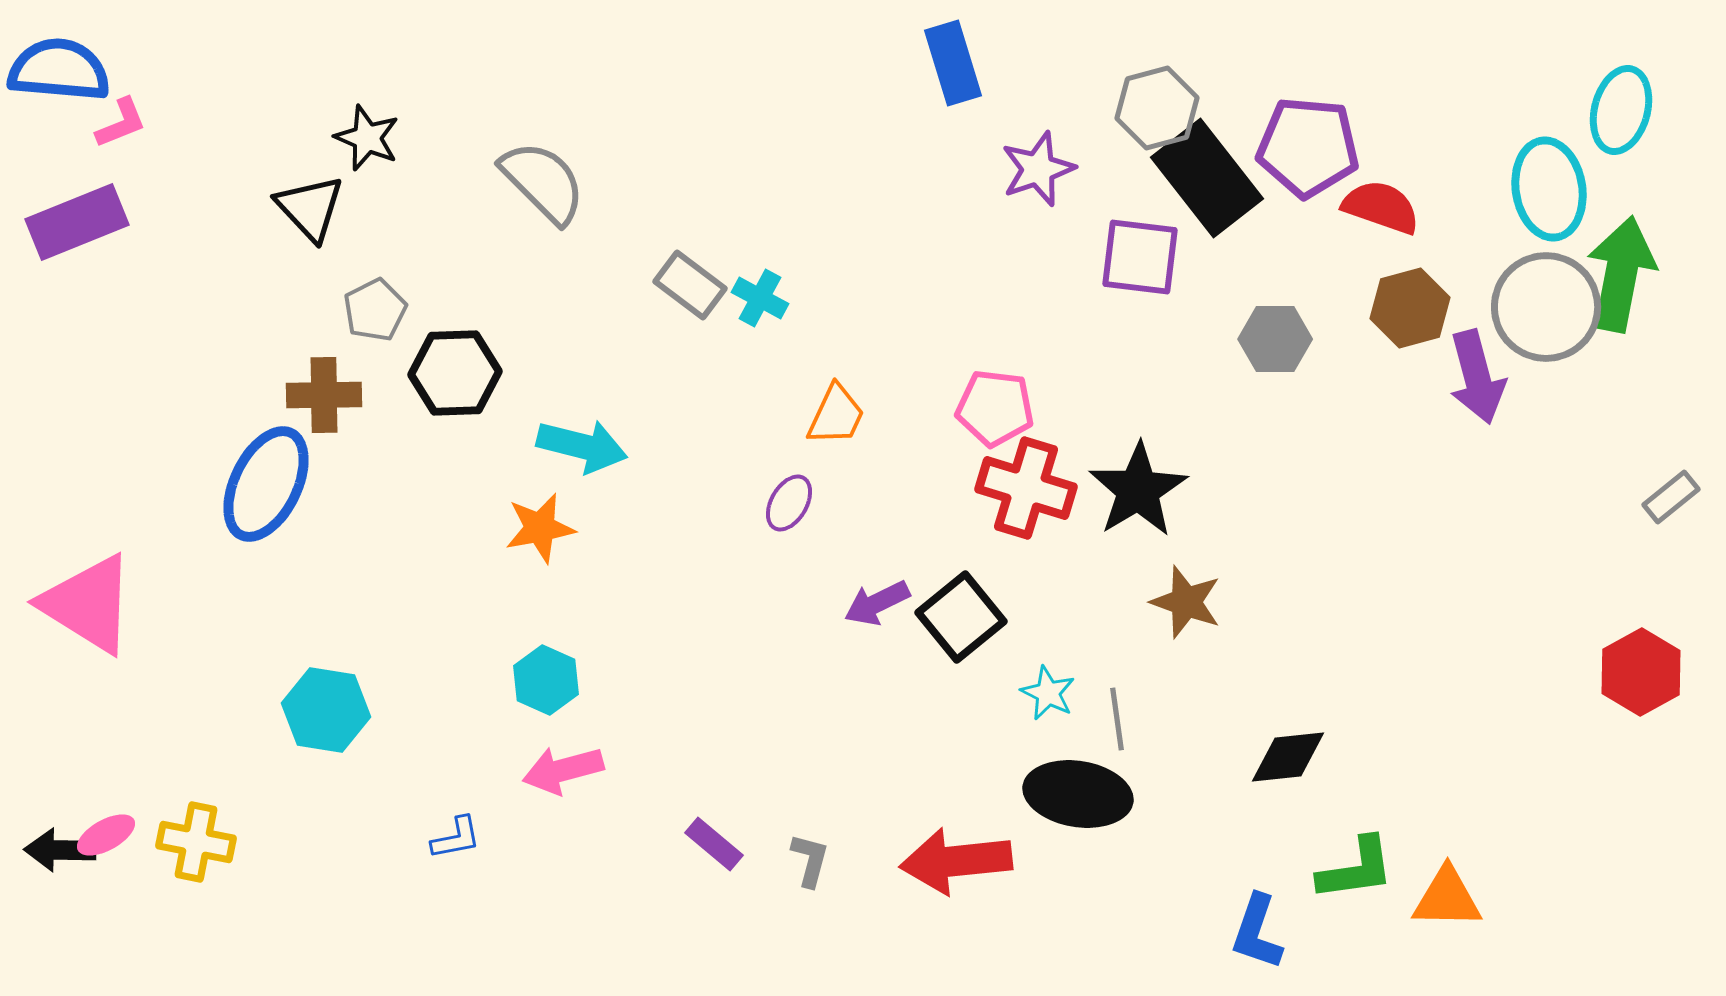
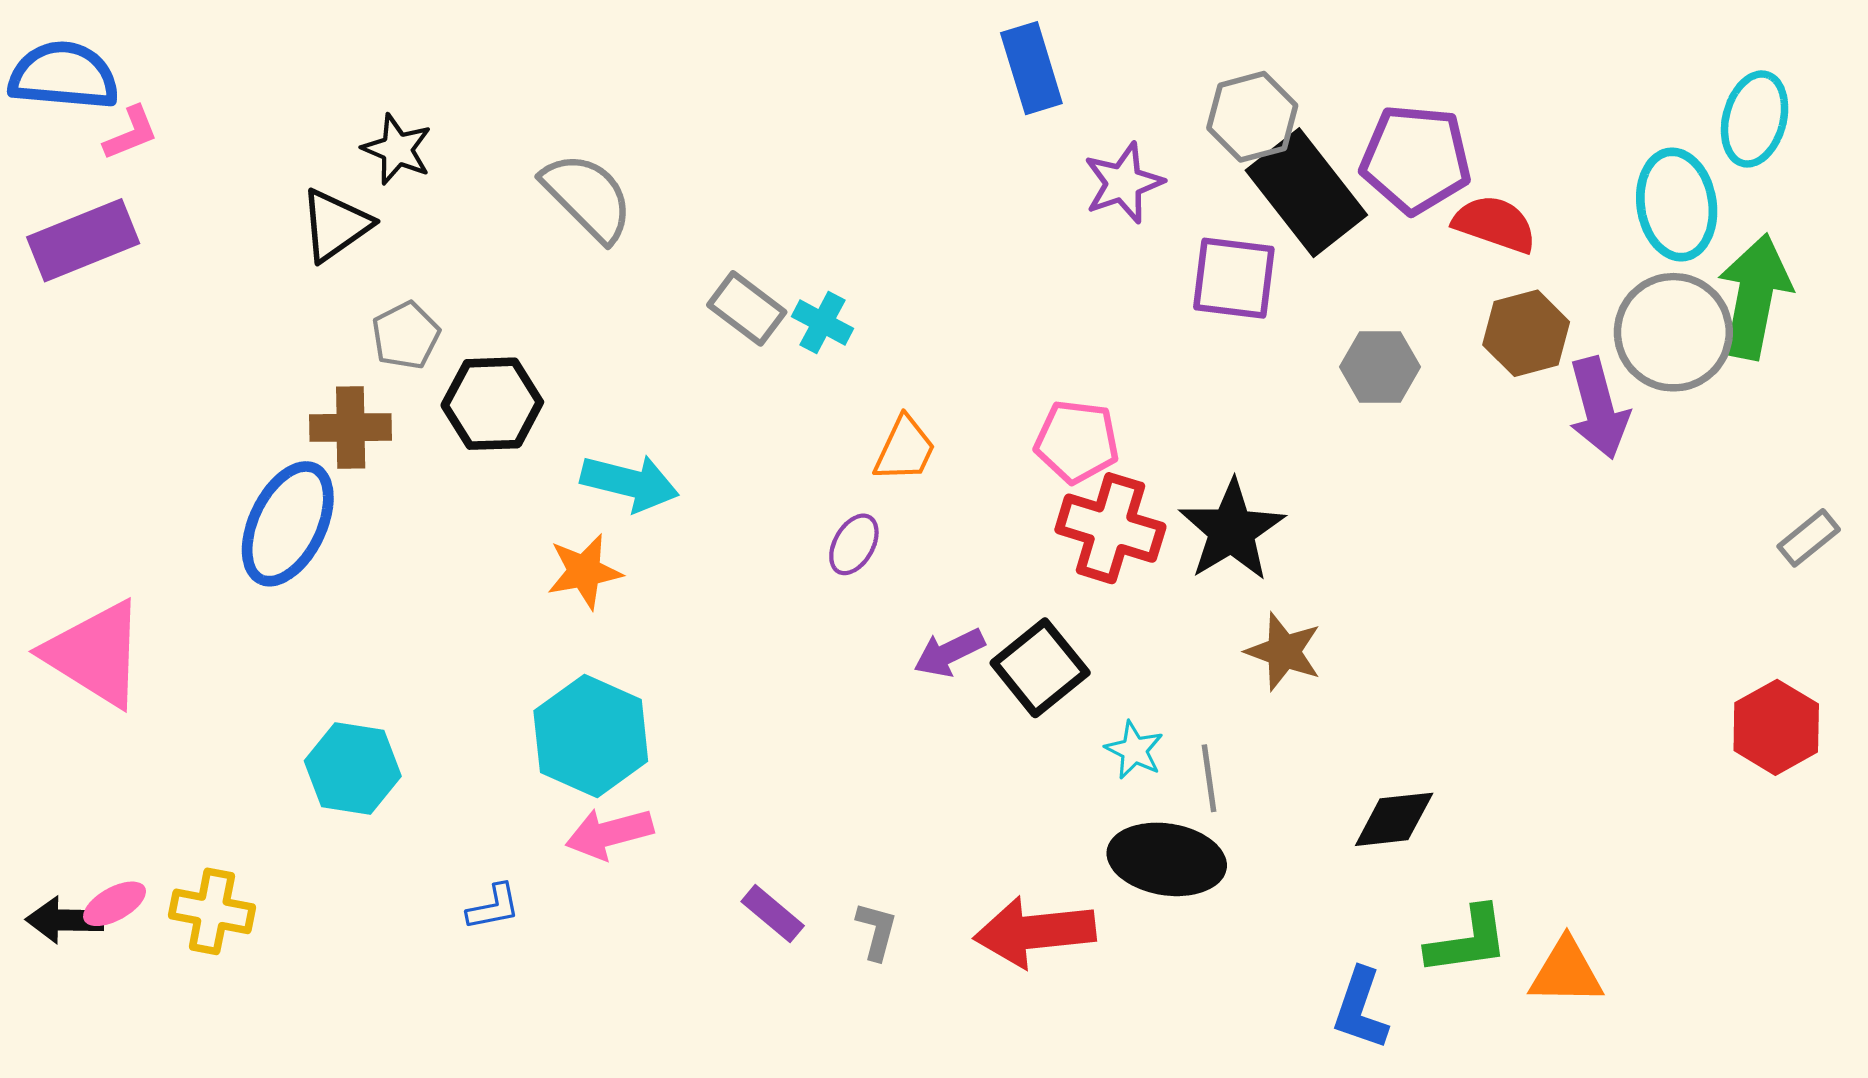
black triangle: (310, 208) -> (335, 225), turned 38
cyan hexagon: (546, 680) -> (591, 736), size x1.6

